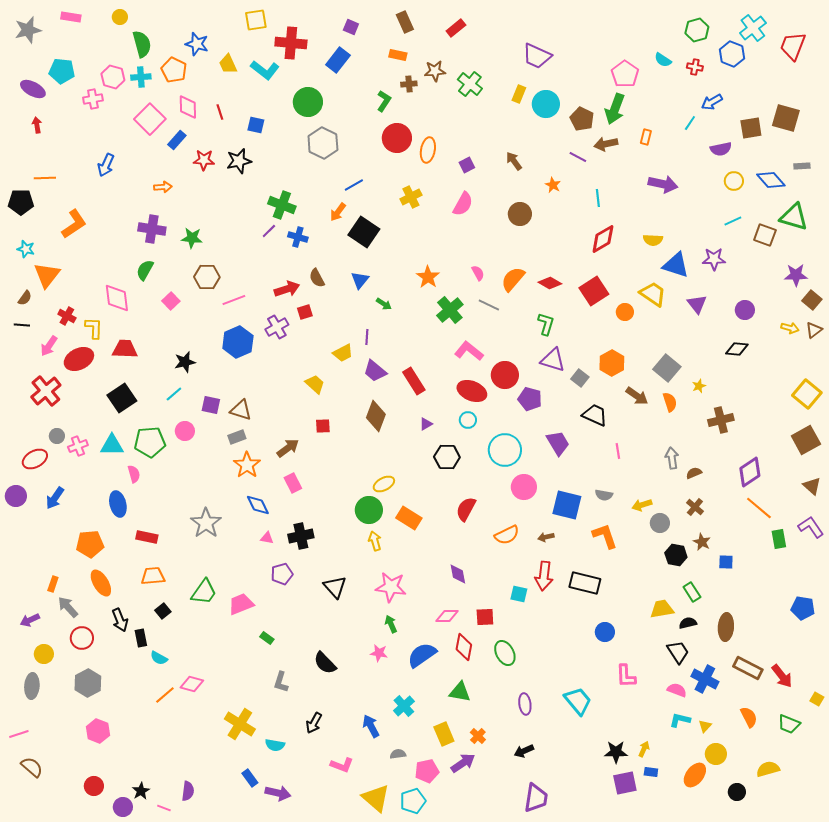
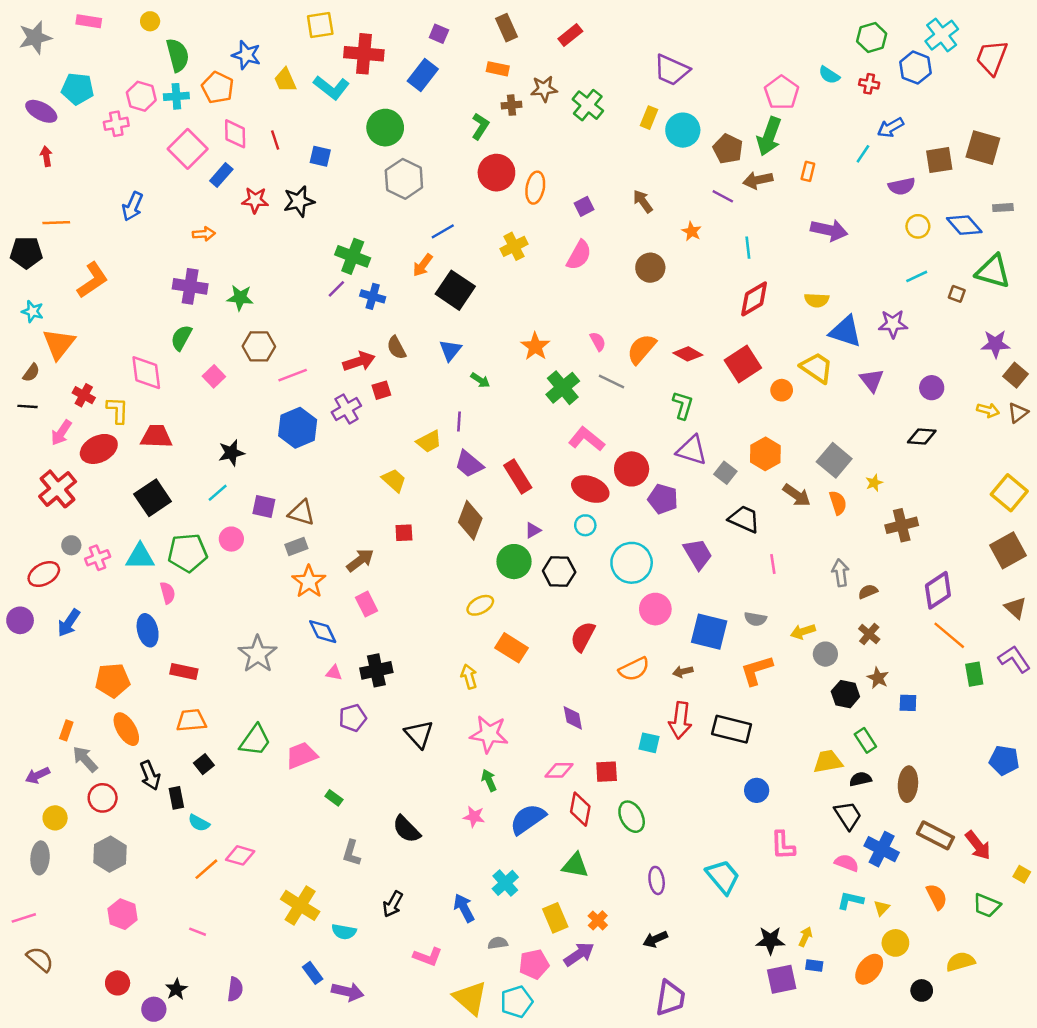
brown square: (765, 235) -> (957, 294), size x0.6
green circle: (369, 510) -> (514, 562), moved
orange L-shape: (605, 536) -> (757, 670), turned -88
pink line: (164, 808) -> (198, 932), moved

